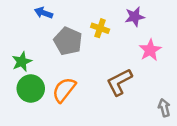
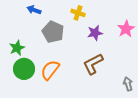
purple star: (135, 17) -> (95, 33), moved
yellow cross: (100, 28) -> (78, 13), moved
pink star: (150, 50) -> (126, 29), moved

